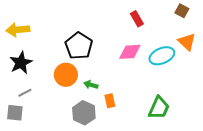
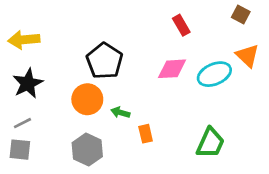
gray line: (25, 93) -> (22, 123), moved
gray hexagon: (84, 113) -> (87, 150), moved

